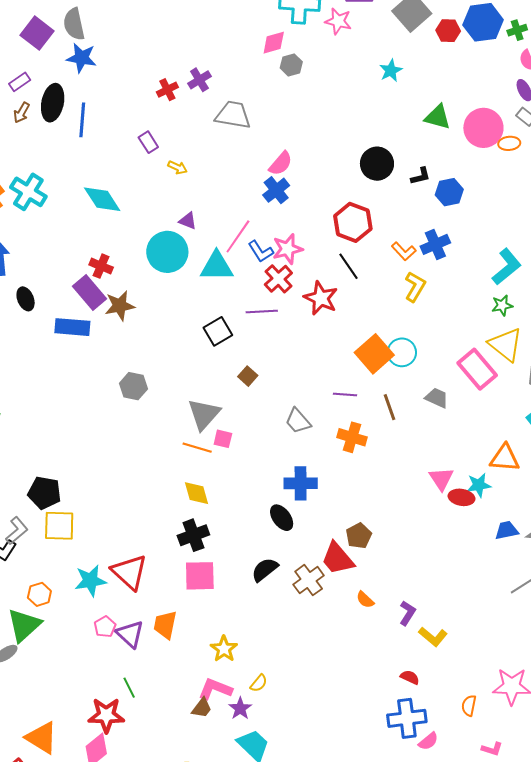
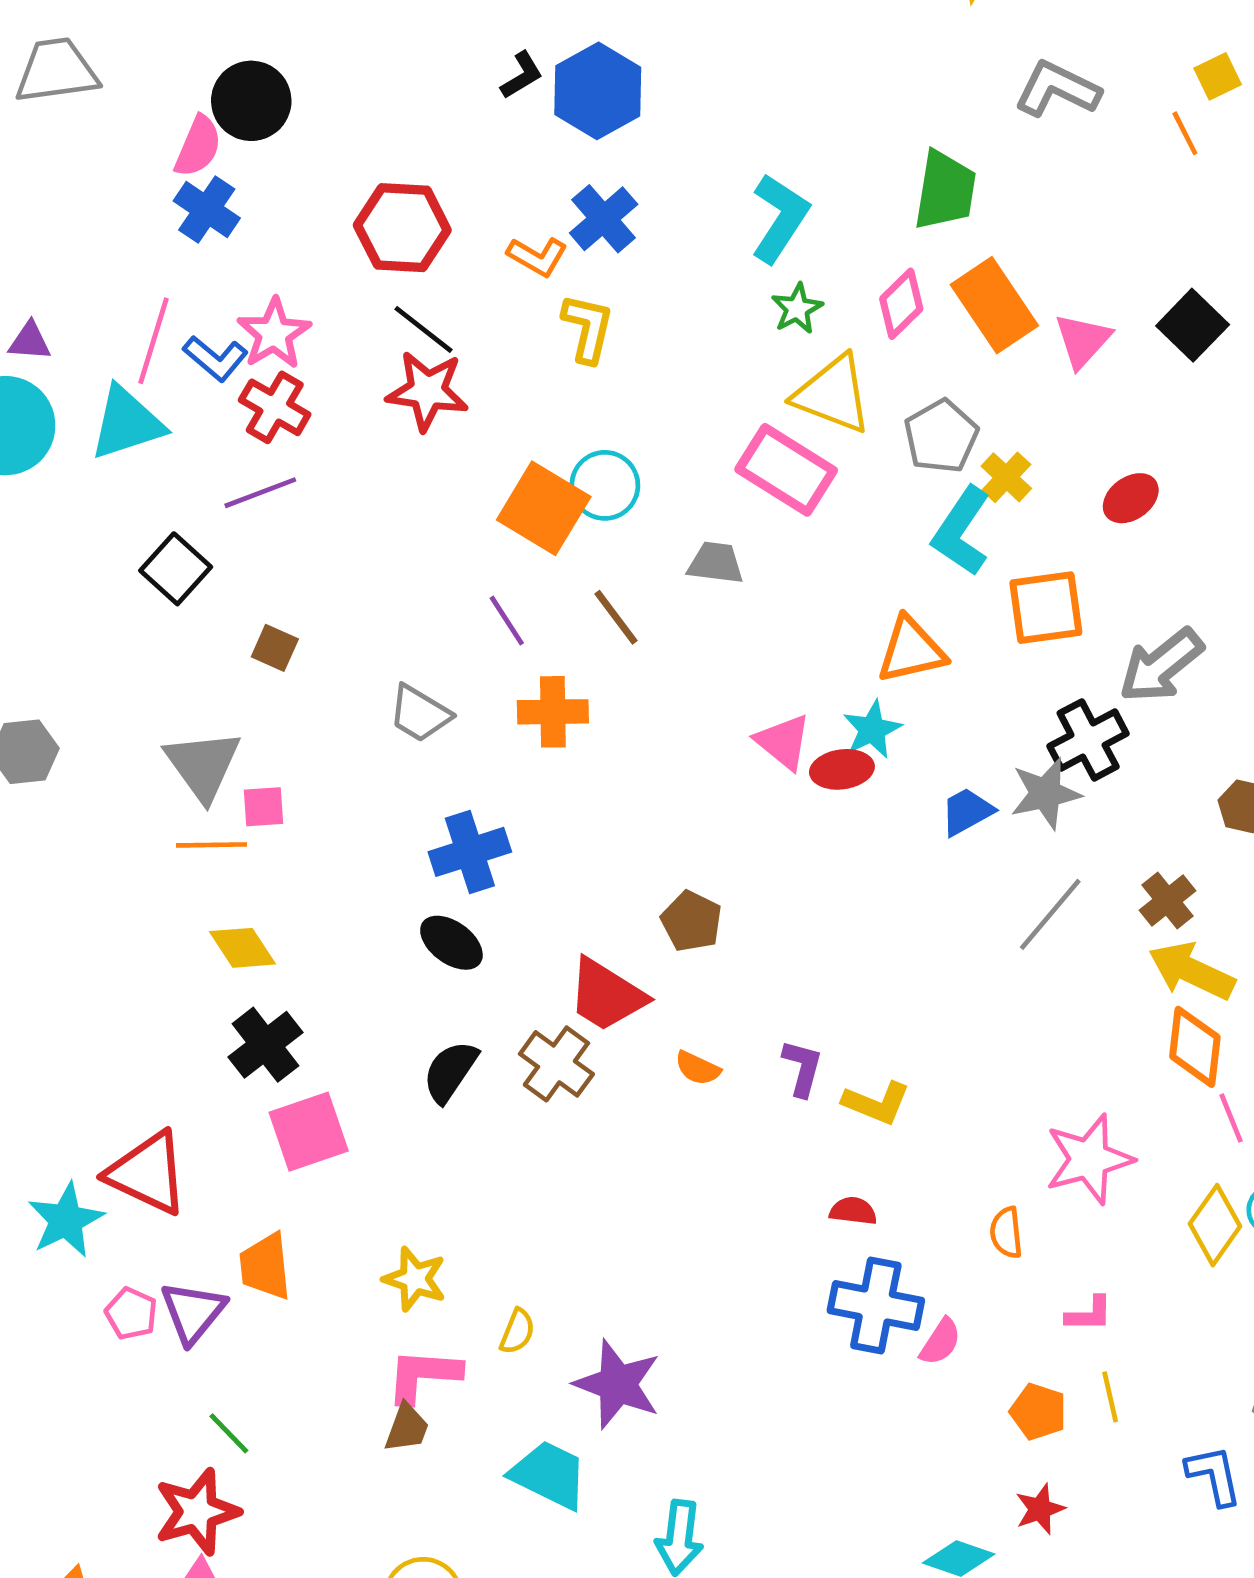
black circle: (377, 164) -> (251, 101), moved
blue hexagon: (449, 192) -> (598, 91), size x1.4
red star: (321, 298) -> (427, 391), moved
purple line: (345, 395) -> (507, 621), turned 70
brown pentagon: (359, 536) -> (692, 921), moved
purple triangle: (130, 634) -> (193, 1312), turned 44
purple star: (240, 708) -> (618, 1384), moved, size x1.6
blue cross: (407, 718) -> (876, 1305), turned 36

